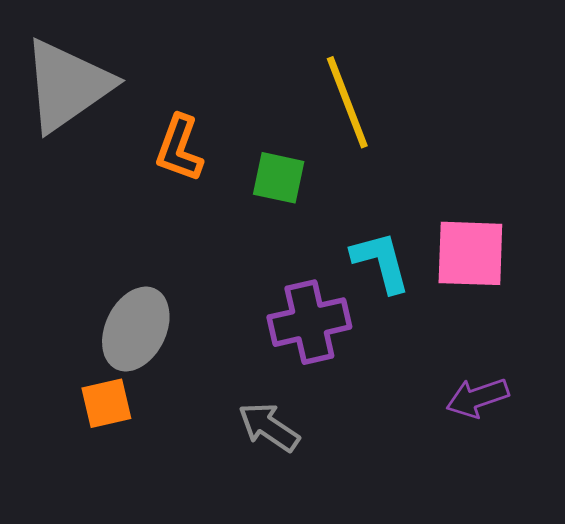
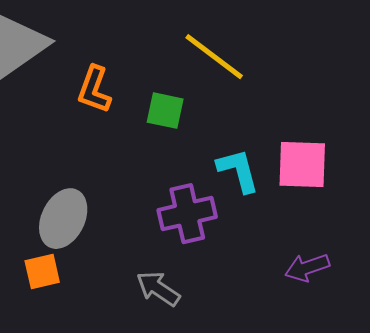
yellow line: (347, 102) -> (214, 57), turned -32

